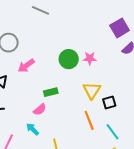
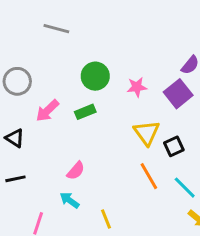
purple square: (120, 28) -> (178, 94), moved
green circle: (69, 59) -> (95, 76), moved
green rectangle: (51, 92) -> (85, 112), moved

